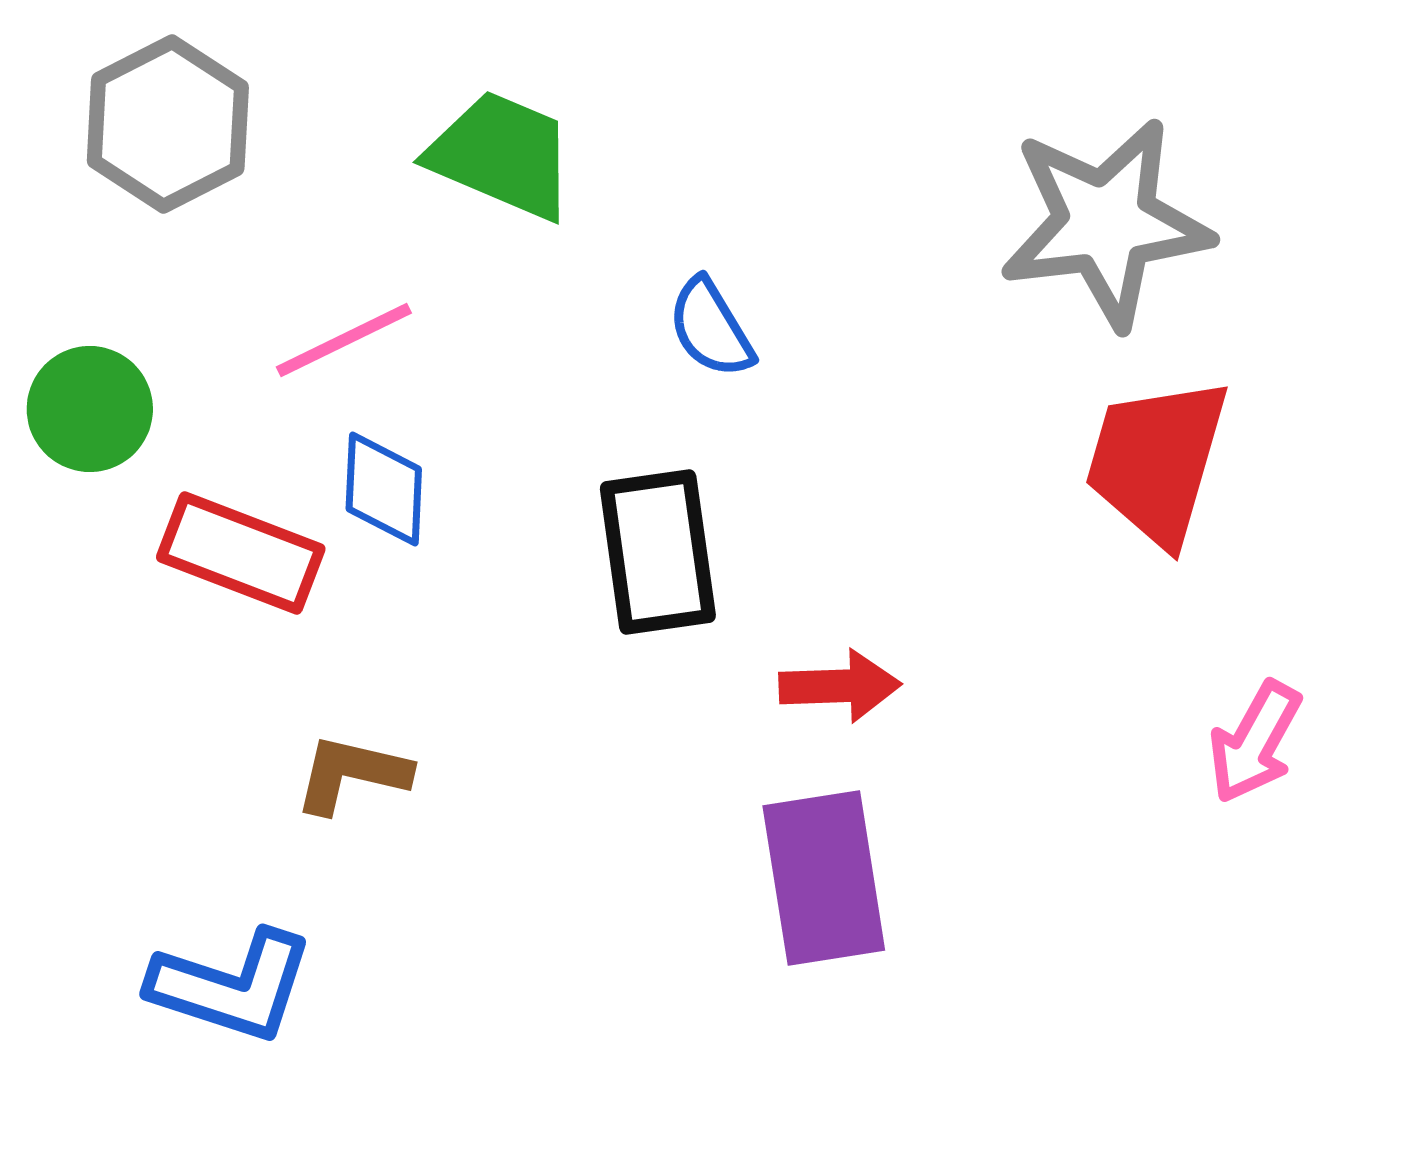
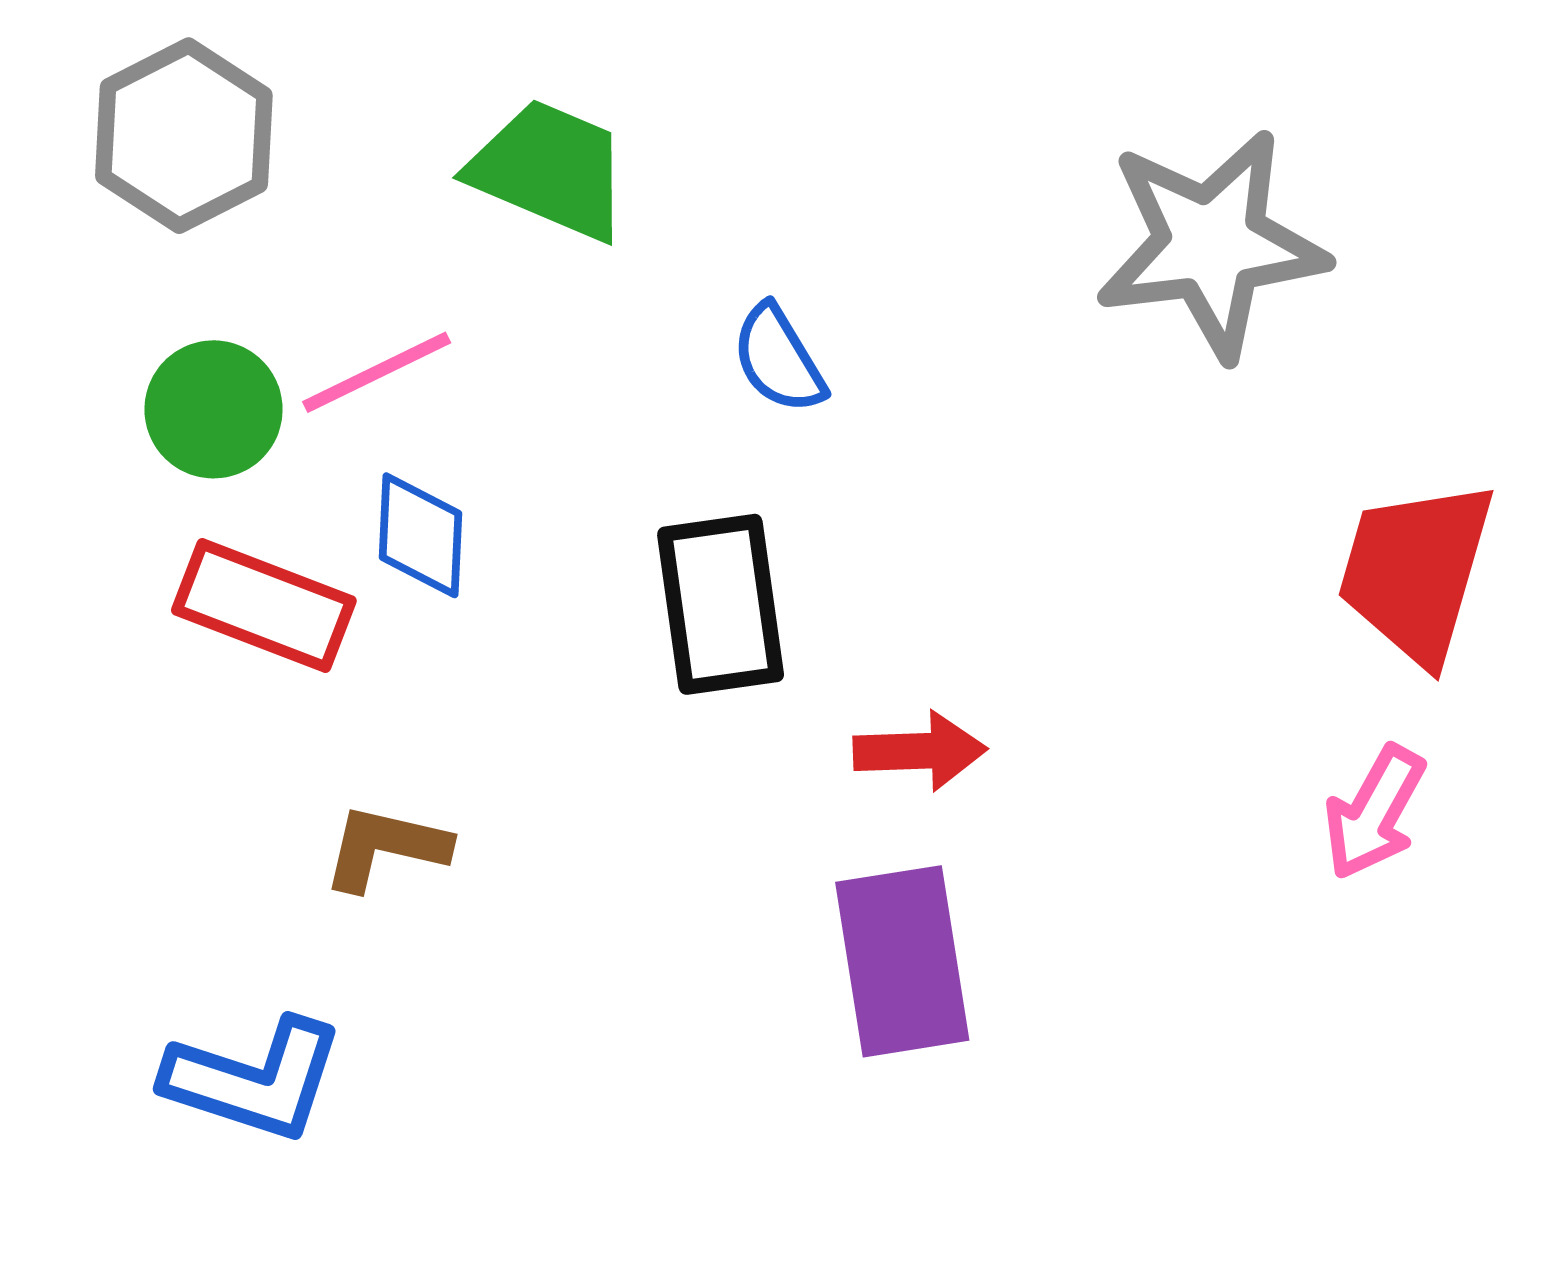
green circle: (90, 409) -> (214, 409), moved
red trapezoid: (1157, 461) -> (1416, 571), moved

